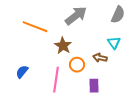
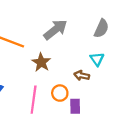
orange circle: (77, 65) -> (60, 93), moved

